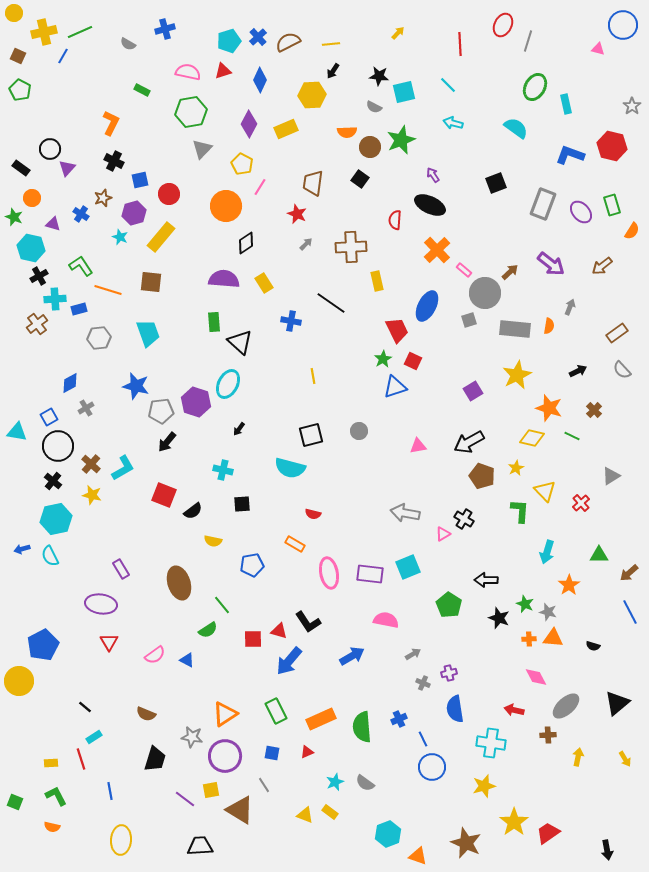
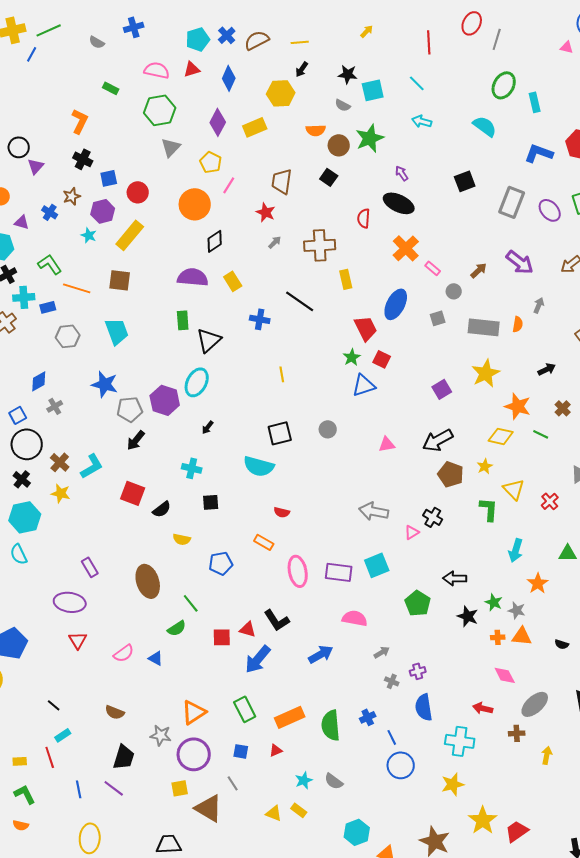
gray circle: (485, 293) -> (454, 291), size x0.5
black triangle: (240, 342) -> (209, 340), turned 36
purple line: (185, 799) -> (114, 788), moved

